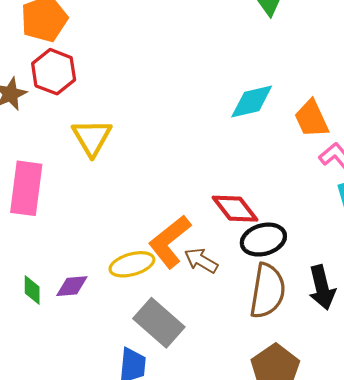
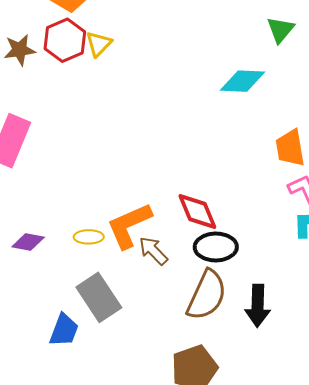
cyan diamond: (252, 101) -> (243, 81), moved
yellow triangle: (92, 137) -> (99, 44), moved, size x0.7
yellow ellipse: (132, 264) -> (89, 237), size x0.7

